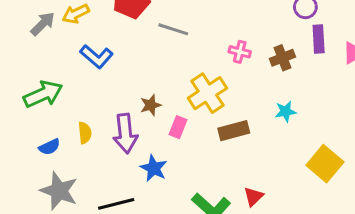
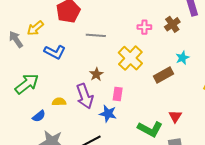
gray arrow: (43, 24) -> (16, 39), turned -66
gray line: (173, 29) -> (96, 35), moved
pink rectangle: (178, 127) -> (118, 94), moved
brown rectangle: (234, 131) -> (164, 75), moved
yellow semicircle: (85, 133) -> (59, 102), turned -72

